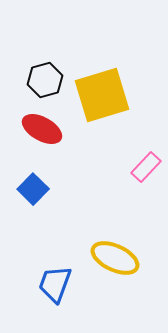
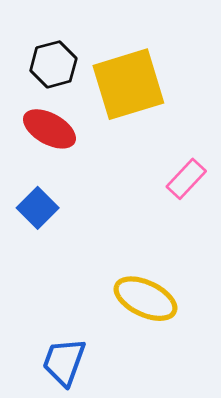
blue trapezoid: (55, 284) -> (64, 362), moved

